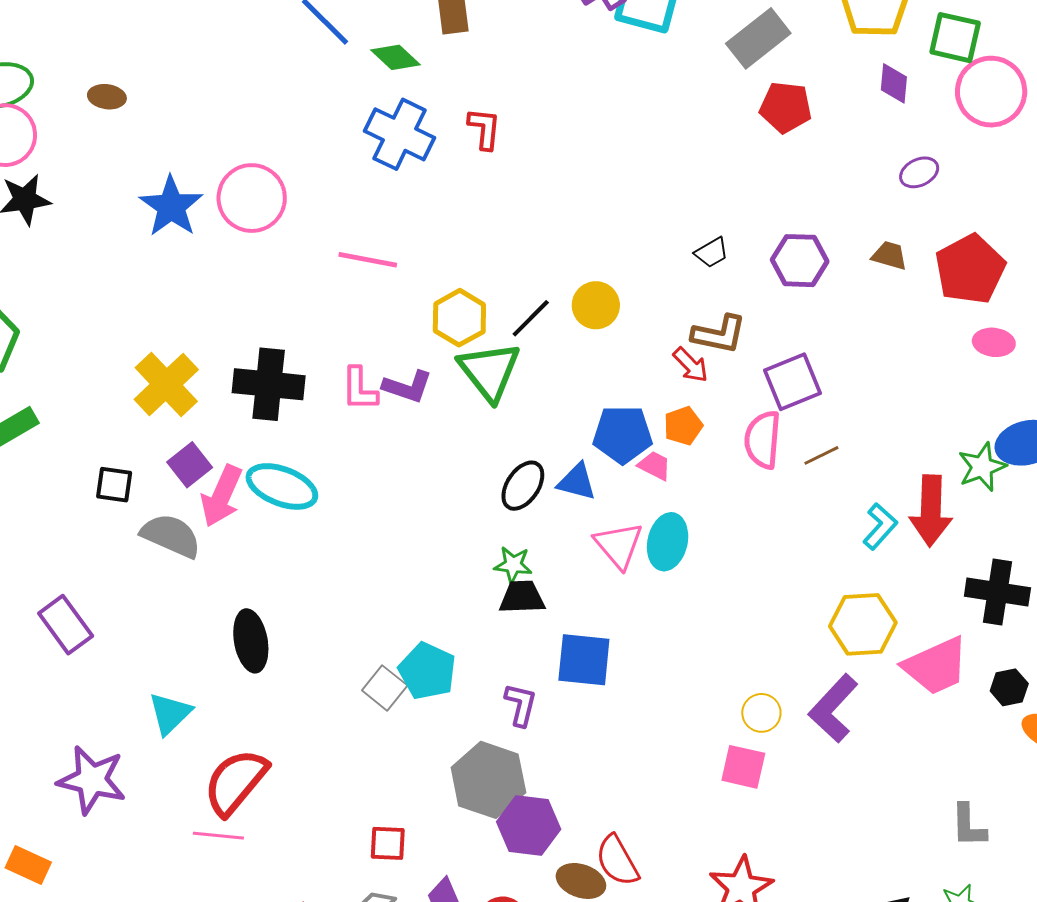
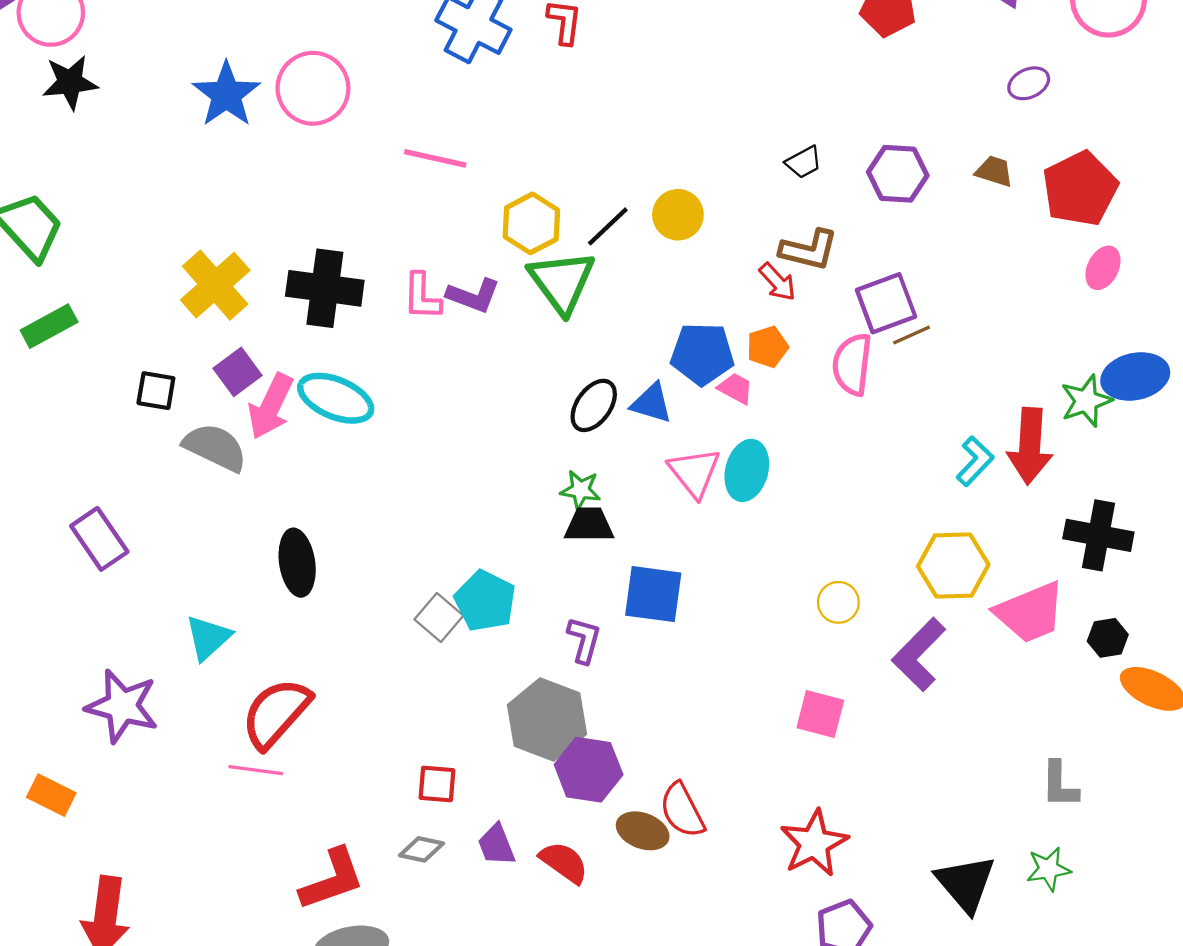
pink ellipse: (994, 342) -> (1103, 268), turned -72
brown line: (821, 455) -> (912, 335), moved
yellow circle: (761, 713) -> (838, 602), moved

